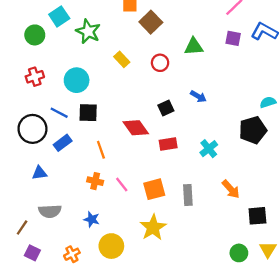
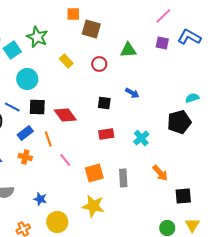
cyan square: (59, 16) -> (12, 50), moved
brown square: (151, 22) -> (91, 29), turned -30
black square: (166, 108) -> (104, 103), turned 32
red diamond: (136, 128) -> (65, 115), moved
blue rectangle: (63, 143) -> (25, 133), moved
orange cross: (95, 181) -> (25, 157), moved
pink line: (122, 185) -> (65, 160), moved
yellow star: (153, 227) -> (93, 206), turned -30

